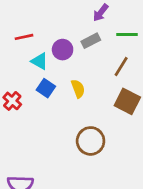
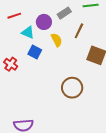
brown line: (121, 67) -> (79, 31), moved
yellow semicircle: (78, 89) -> (57, 40), moved

